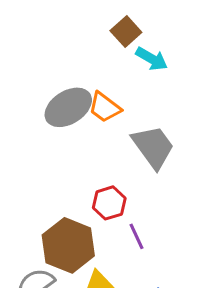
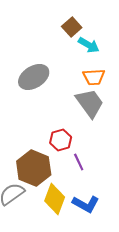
orange trapezoid: (105, 107) -> (94, 77), moved, turned -40

